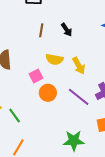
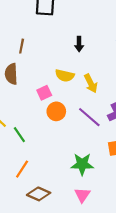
brown line: (41, 30) -> (22, 46), moved
black arrow: (67, 30) -> (79, 44), turned 32

